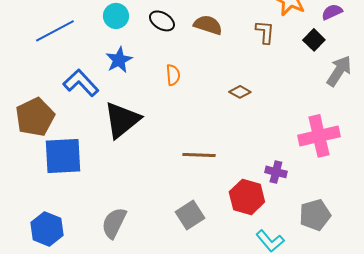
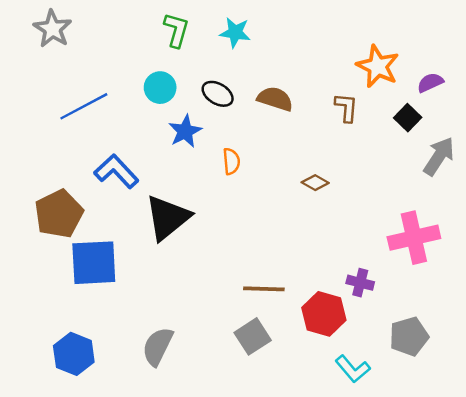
blue star: (119, 60) -> (185, 131), moved
brown line: (199, 155) -> (264, 289), moved

